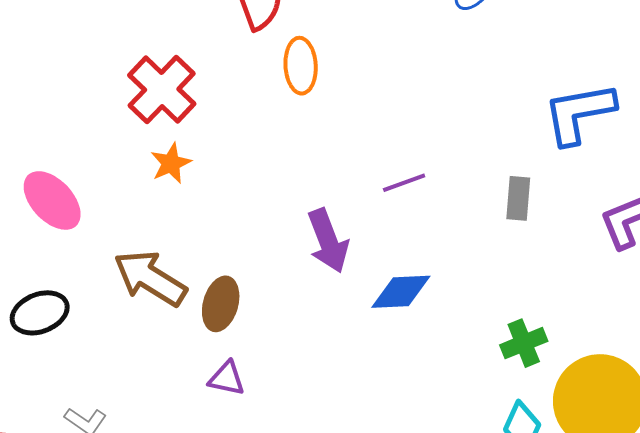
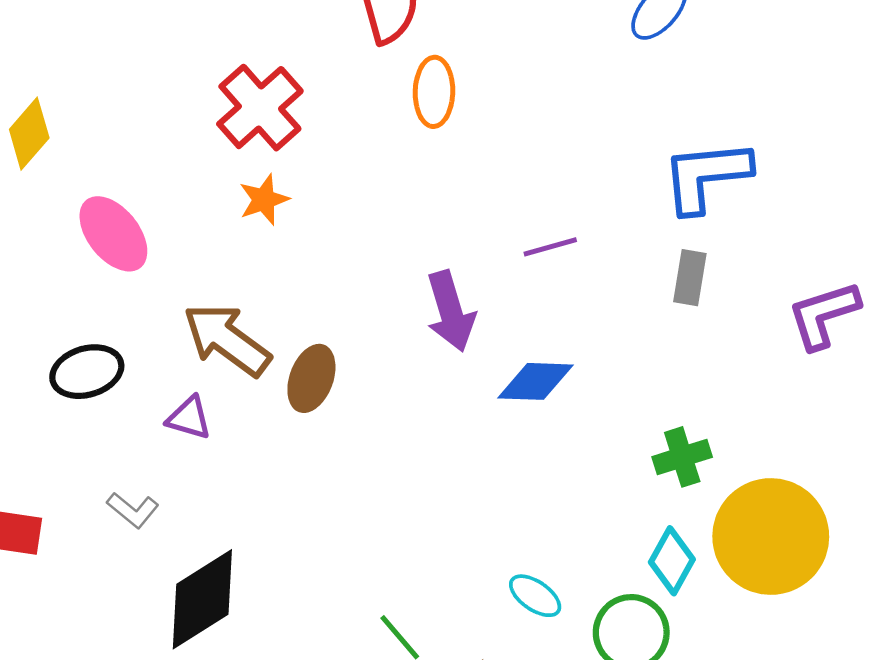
blue L-shape: (579, 113) -> (706, 176), moved
purple triangle: (227, 378) -> (189, 418), moved

